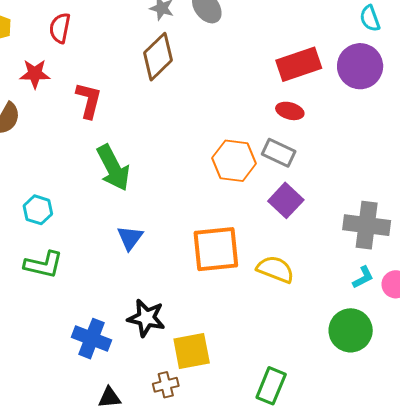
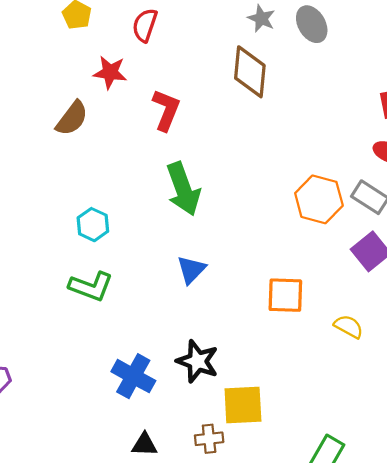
brown diamond: (158, 57) -> (250, 72), turned -48
orange square: (216, 249) -> (285, 295), size x0.7
yellow semicircle: (275, 269) -> (349, 327), size x0.7

